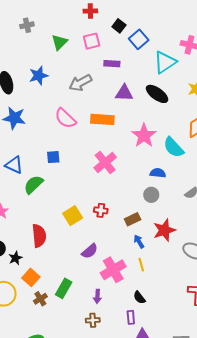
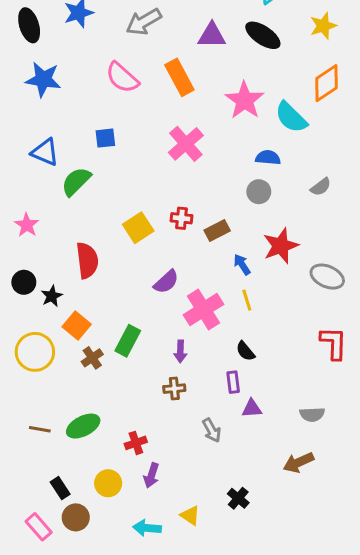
orange rectangle: (102, 119) -> (179, 77), turned 60
brown rectangle: (133, 219) -> (217, 231), moved

